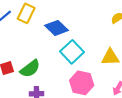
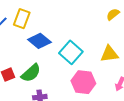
blue diamond: (57, 28) -> (39, 41), moved

